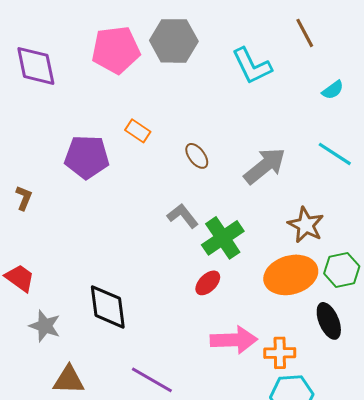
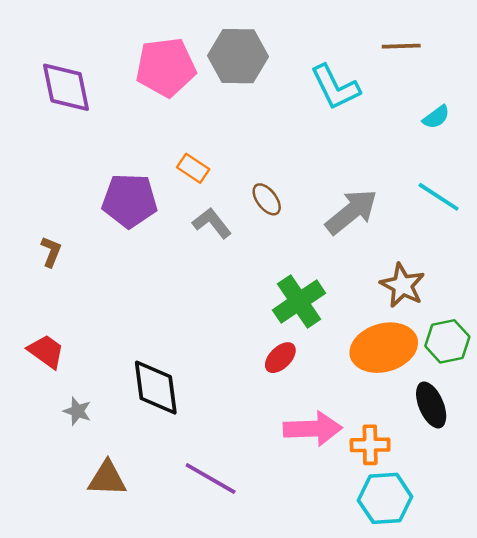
brown line: (305, 33) -> (401, 46), turned -64
gray L-shape: (183, 216) -> (212, 223), moved
gray star: (45, 326) -> (77, 411), size x0.7

